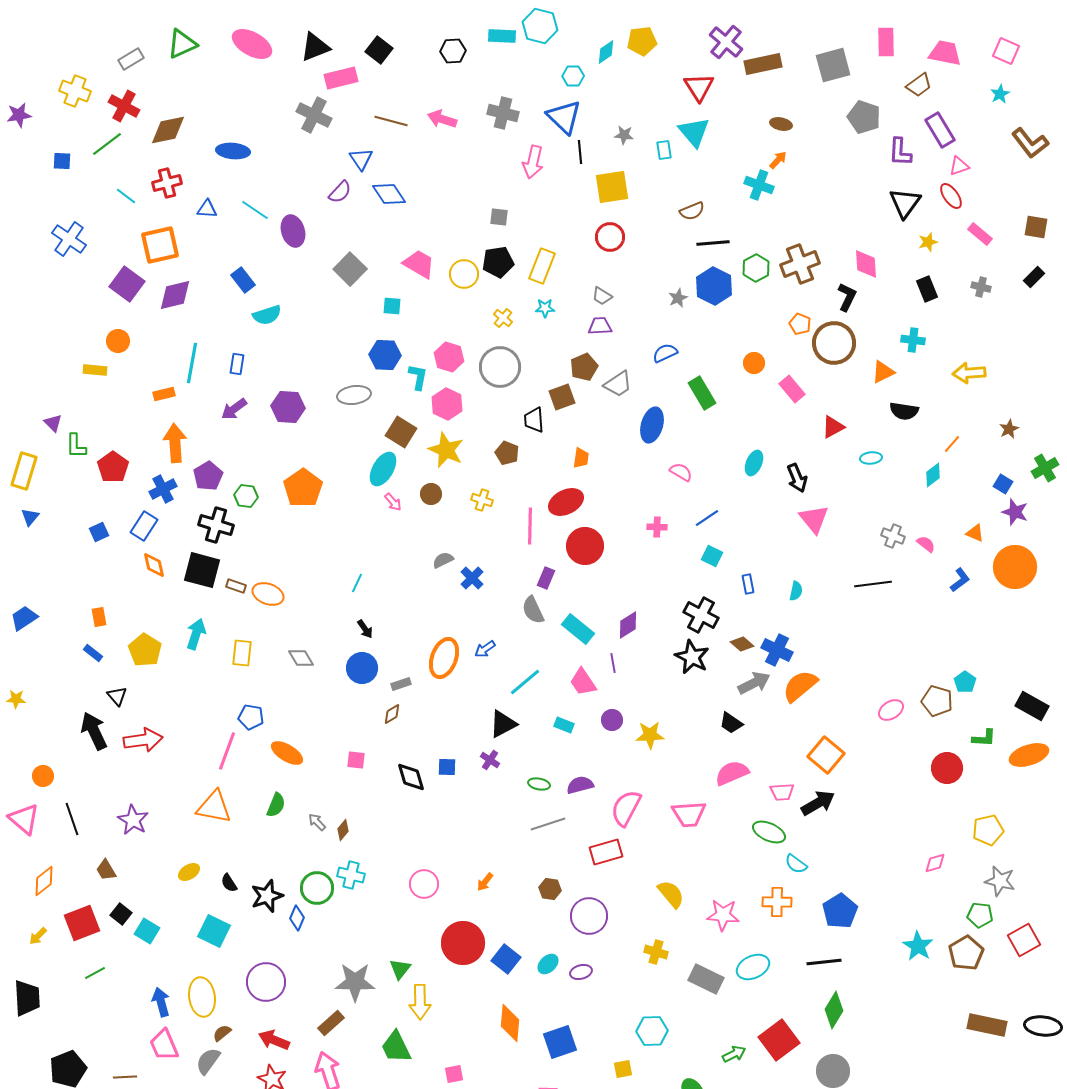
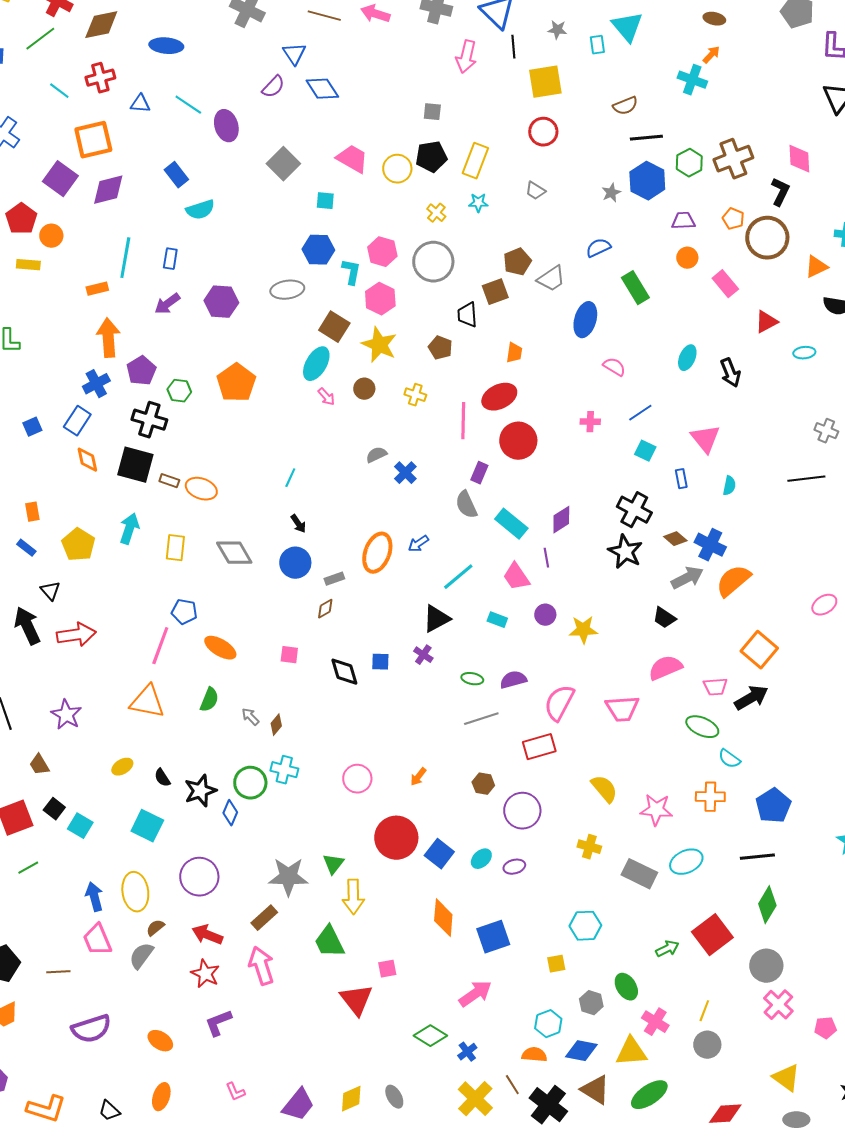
purple trapezoid: (600, 326) -> (683, 221), moved
red pentagon: (113, 467) -> (21, 219), moved
pink triangle: (814, 519) -> (705, 439), moved
gray diamond: (301, 658) -> (234, 553), size x1.4

